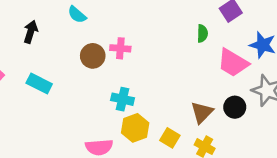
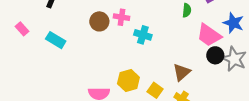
cyan cross: (122, 99) -> (143, 35), moved
black circle: (235, 107) -> (215, 55), moved

